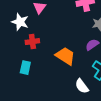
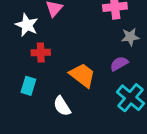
white semicircle: (82, 86) -> (62, 106), moved

